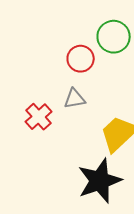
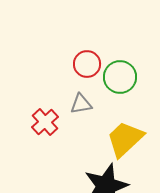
green circle: (114, 37) -> (120, 77), moved

